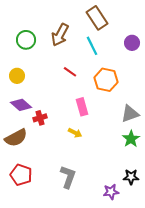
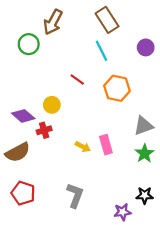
brown arrow: (60, 35) -> (53, 22), moved
yellow circle: (17, 76) -> (52, 105), moved
pink rectangle: (82, 107) -> (106, 145), moved

